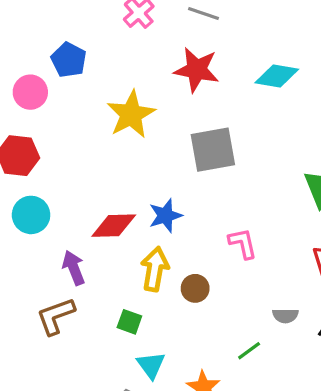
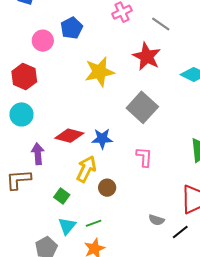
gray square: (213, 150) -> (142, 107), turned 36
pink L-shape: (243, 243) -> (144, 157), moved
green line: (249, 351) -> (94, 223), moved

